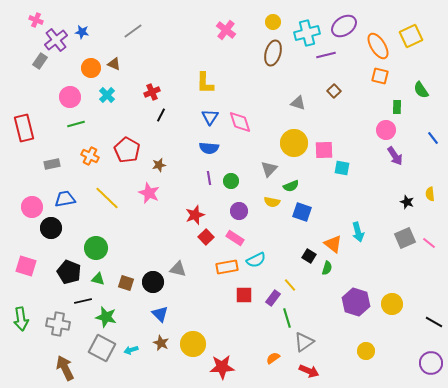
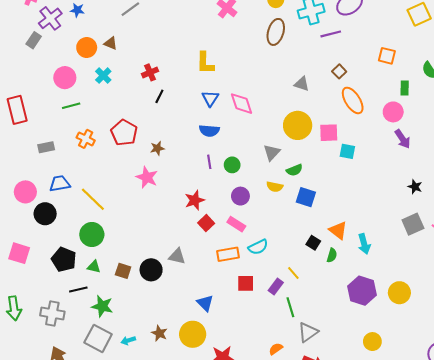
orange ellipse: (378, 46) -> (353, 100), moved
yellow line: (107, 198) -> (93, 199), moved
cyan arrow: (358, 232) -> (364, 244), moved
blue triangle: (160, 314) -> (205, 303), moved

